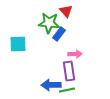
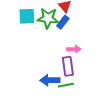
blue rectangle: (59, 34) -> (63, 22), moved
cyan square: (18, 44) -> (27, 16), moved

